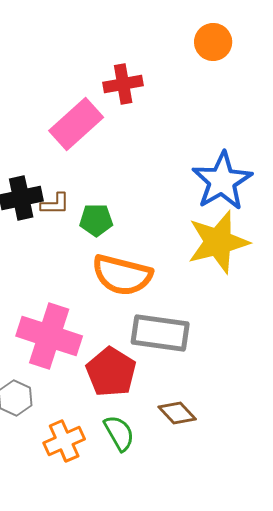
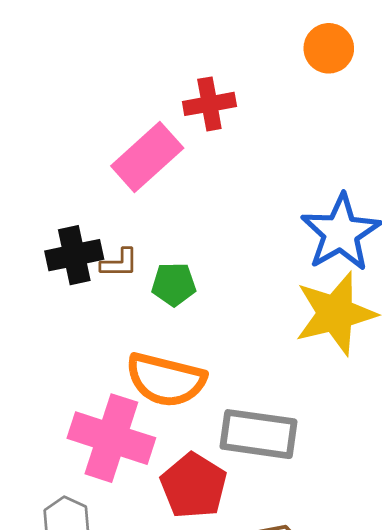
orange semicircle: (122, 275) -> (166, 380), moved

